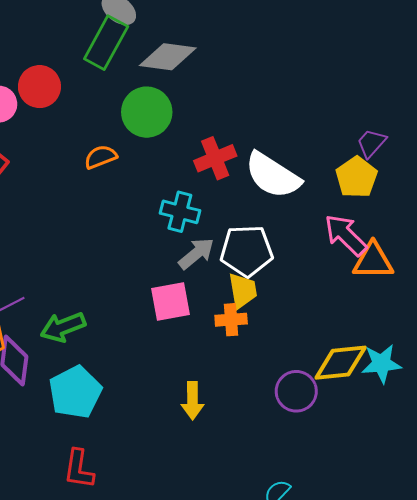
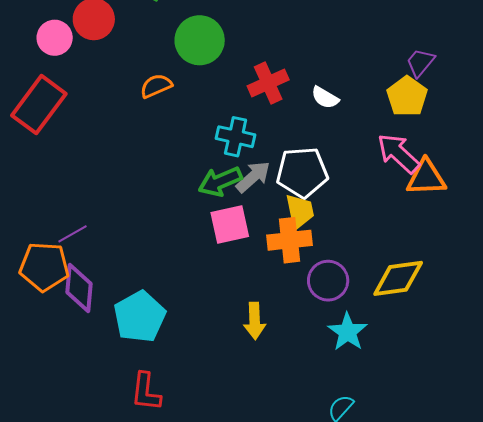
white semicircle: (273, 175) -> (325, 98), size x0.5
orange cross: (231, 320) -> (289, 240), size x1.4
green arrow: (63, 327) -> (220, 181), moved
cyan star: (381, 364) -> (348, 332), moved, turned -30
purple circle: (296, 391) -> (328, 281), moved

